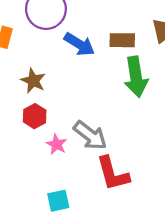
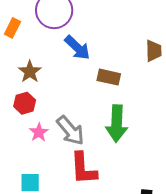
brown rectangle: (122, 40) -> (109, 77), moved
green arrow: (136, 77) -> (117, 124), moved

